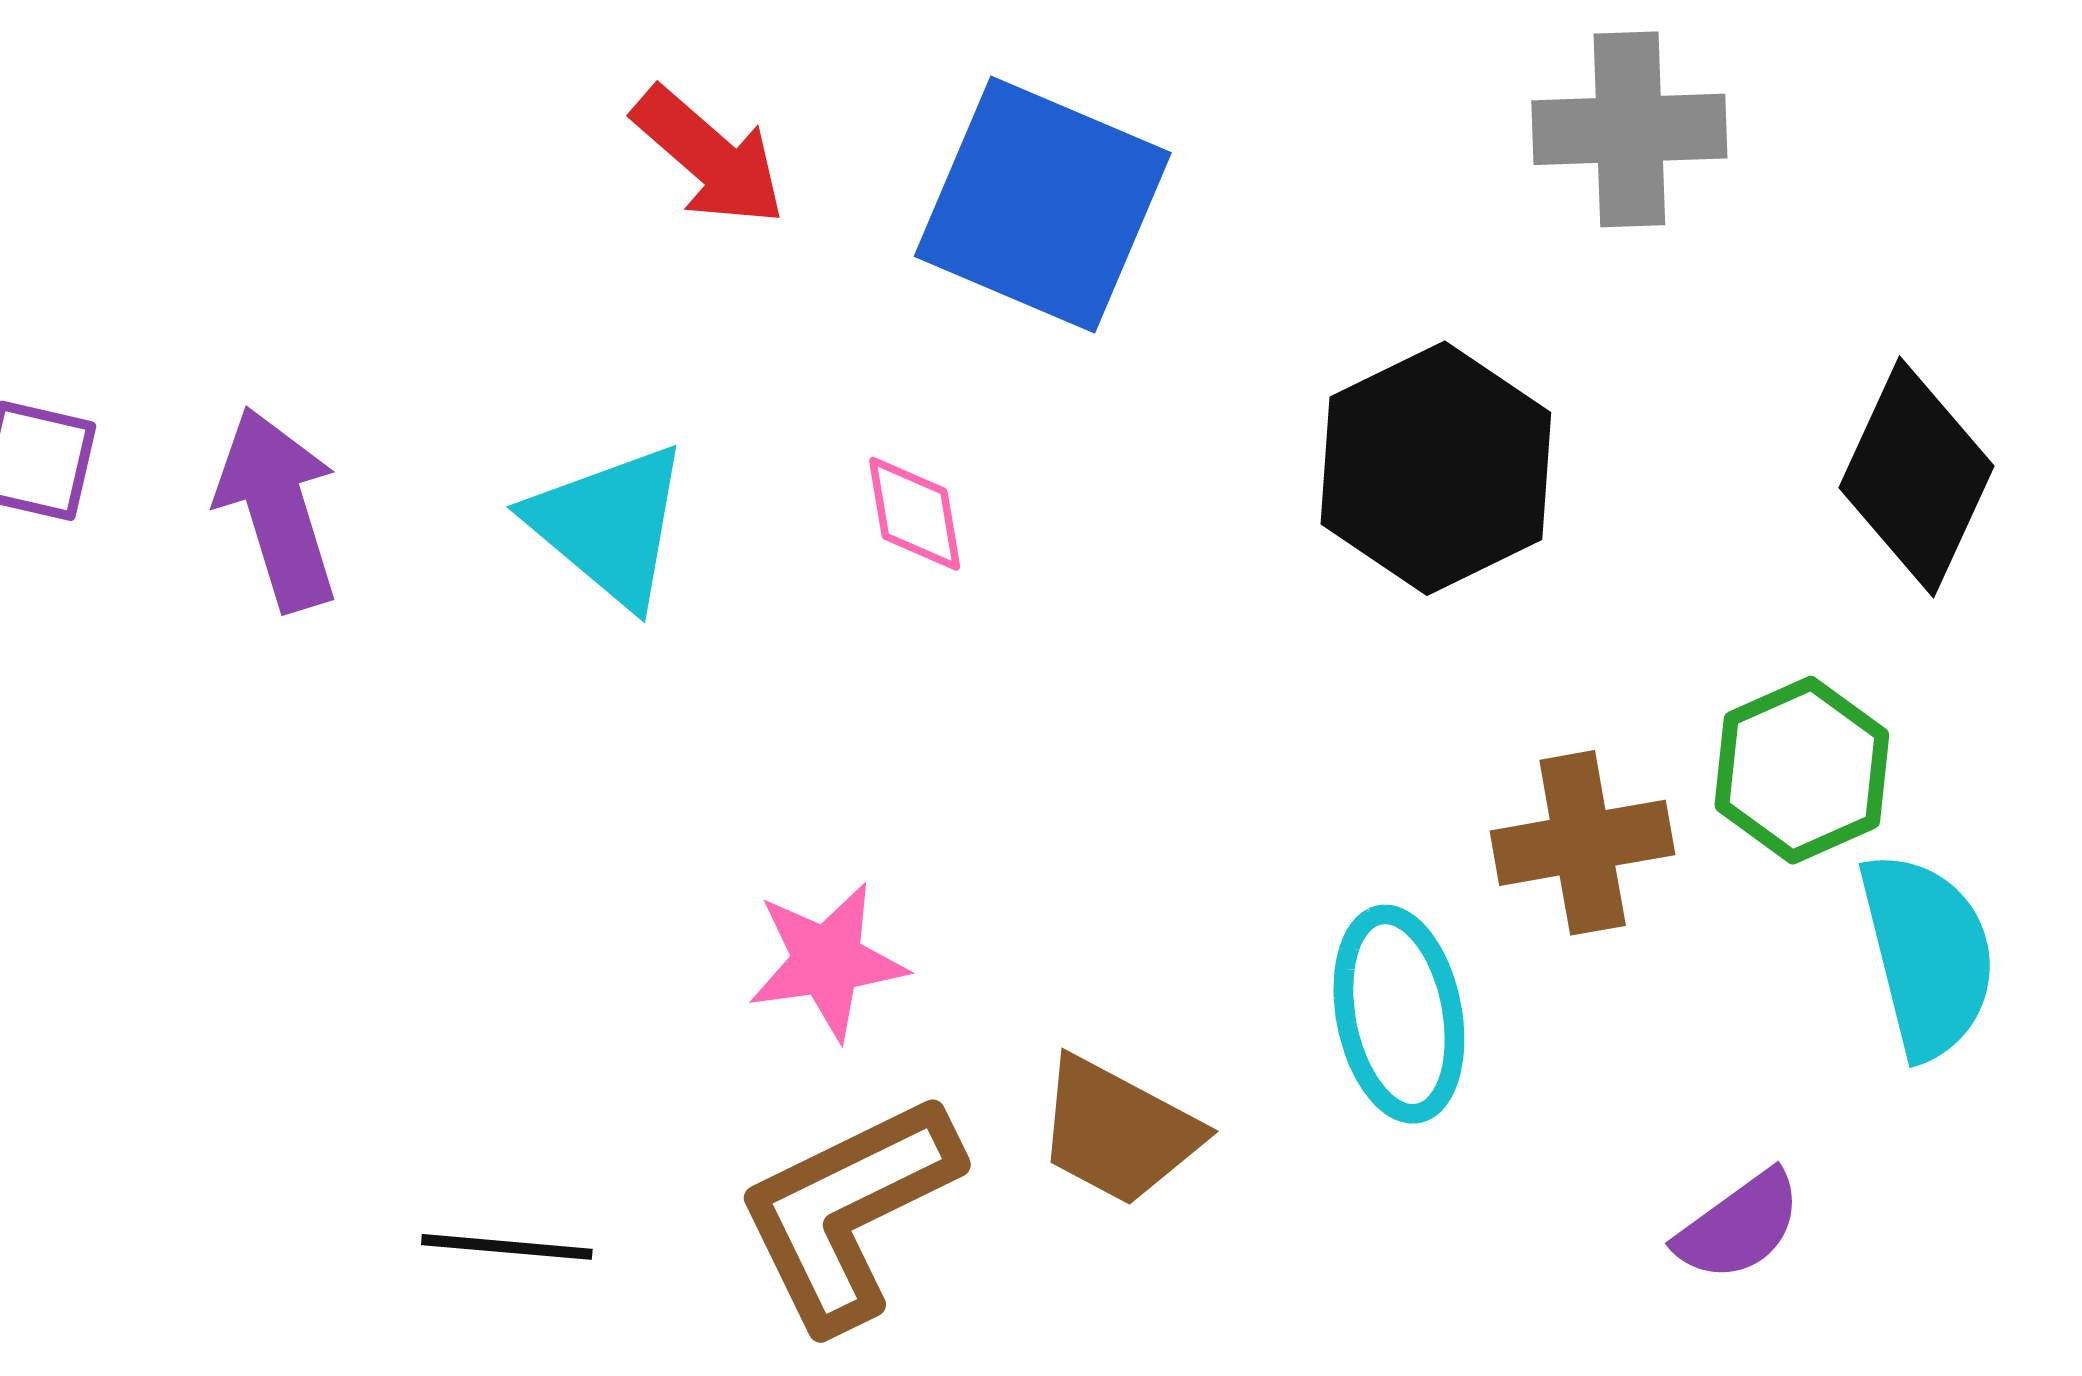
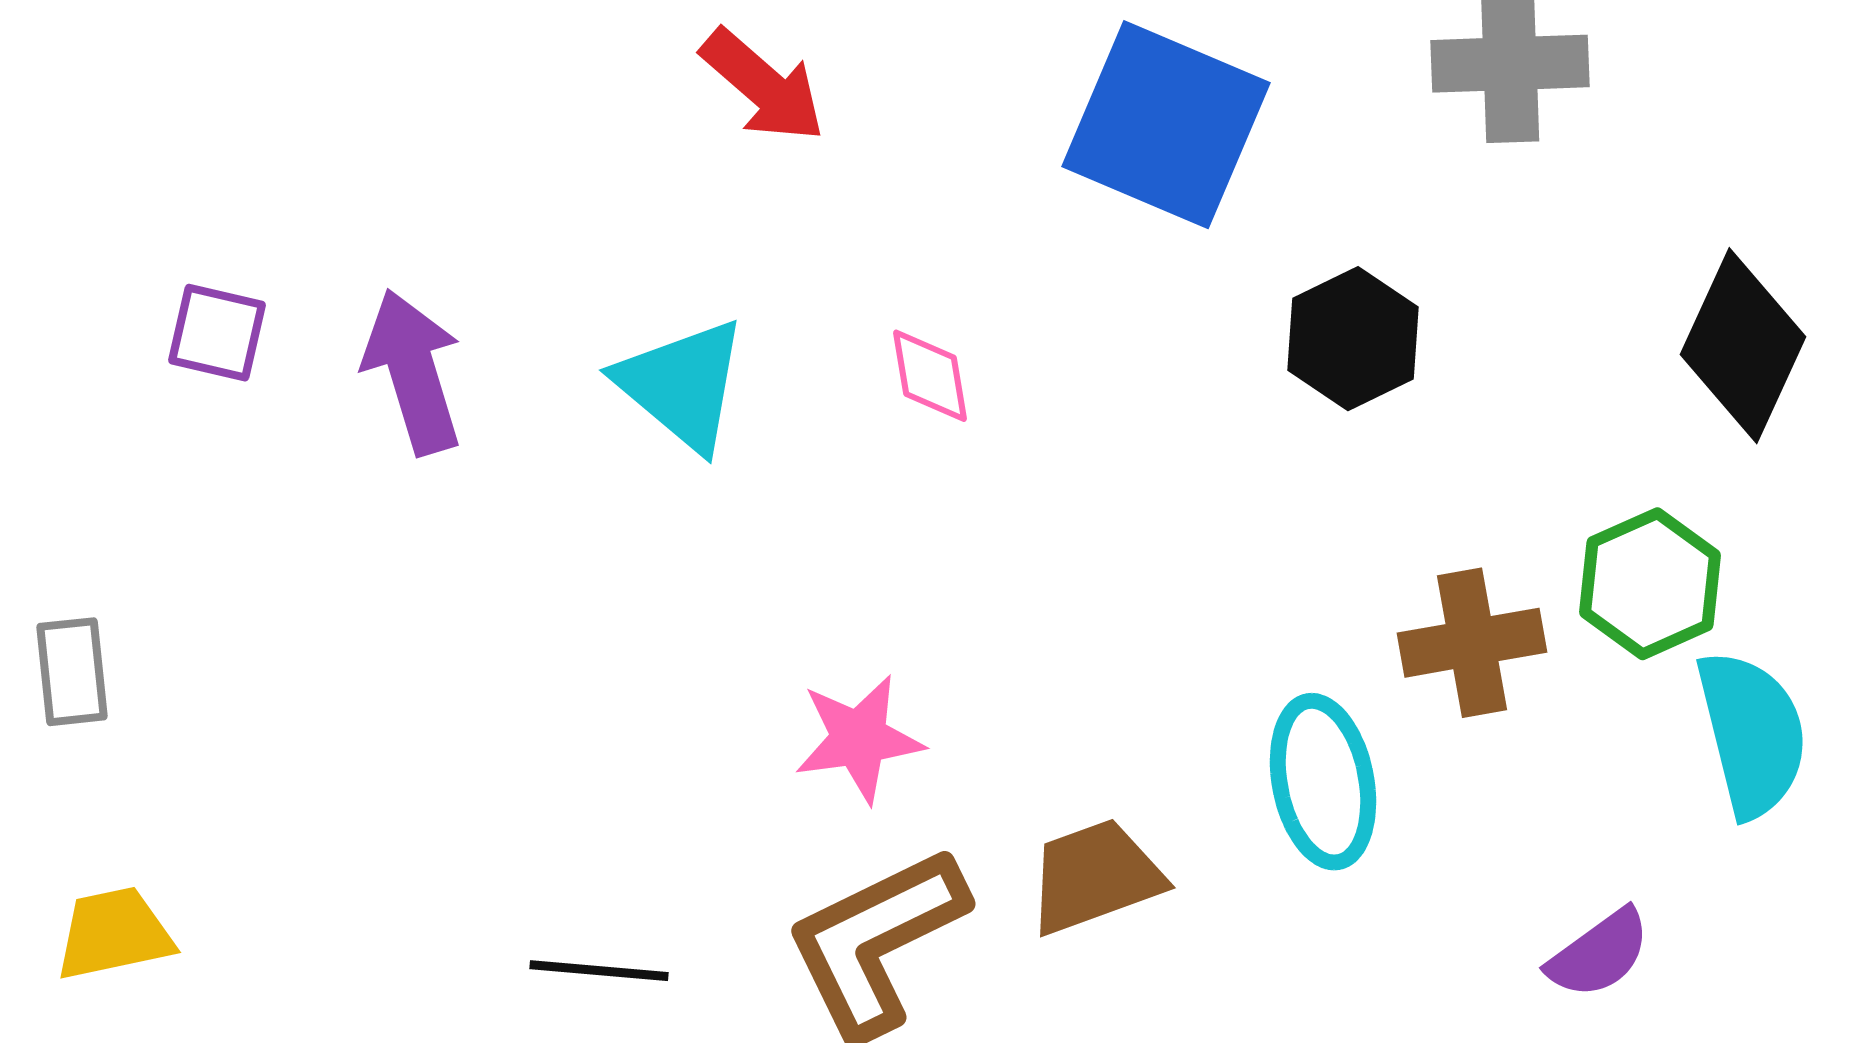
blue square: (1043, 205) -> (1166, 125), moved
black hexagon: (1436, 468) -> (1353, 339), size x0.7
brown trapezoid: (1118, 1131) -> (1095, 877), turned 132

